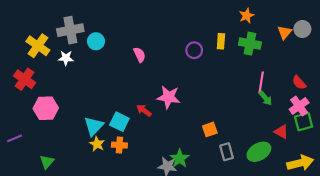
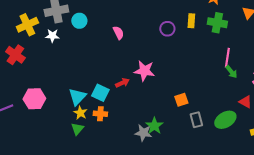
yellow cross: (38, 46) -> (27, 25), turned 30
pink hexagon: (46, 108) -> (34, 99), moved
red arrow: (144, 110) -> (122, 83), turned 120
green triangle: (47, 162) -> (77, 129), moved

